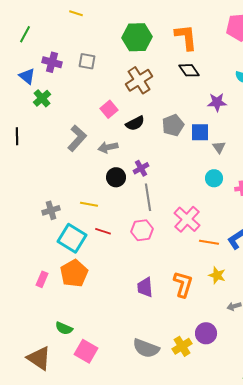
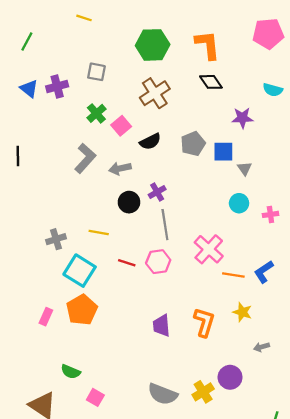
purple cross: (52, 62) -> (57, 86), moved, turned -30
green cross: (42, 98) -> (96, 113), moved
red line: (103, 231) -> (127, 263), moved
pink square: (86, 351) -> (95, 397), size x0.7

